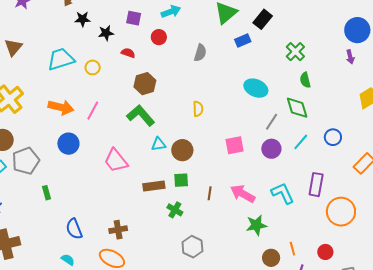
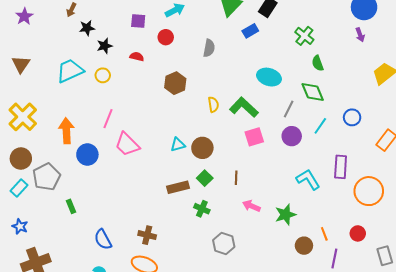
black star: (106, 33) -> (105, 46), moved
brown hexagon: (145, 84) -> (175, 83), moved
orange arrow: (61, 107) -> (66, 131), moved, turned -100
green L-shape: (141, 115) -> (244, 107), moved
pink trapezoid: (116, 160) -> (127, 144), moved
green square: (181, 180) -> (205, 178), turned -35
brown line: (210, 193) -> (236, 178), moved
pink arrow: (243, 194) -> (251, 206), moved, size x0.7
brown cross: (118, 230) -> (147, 235), turned 30

